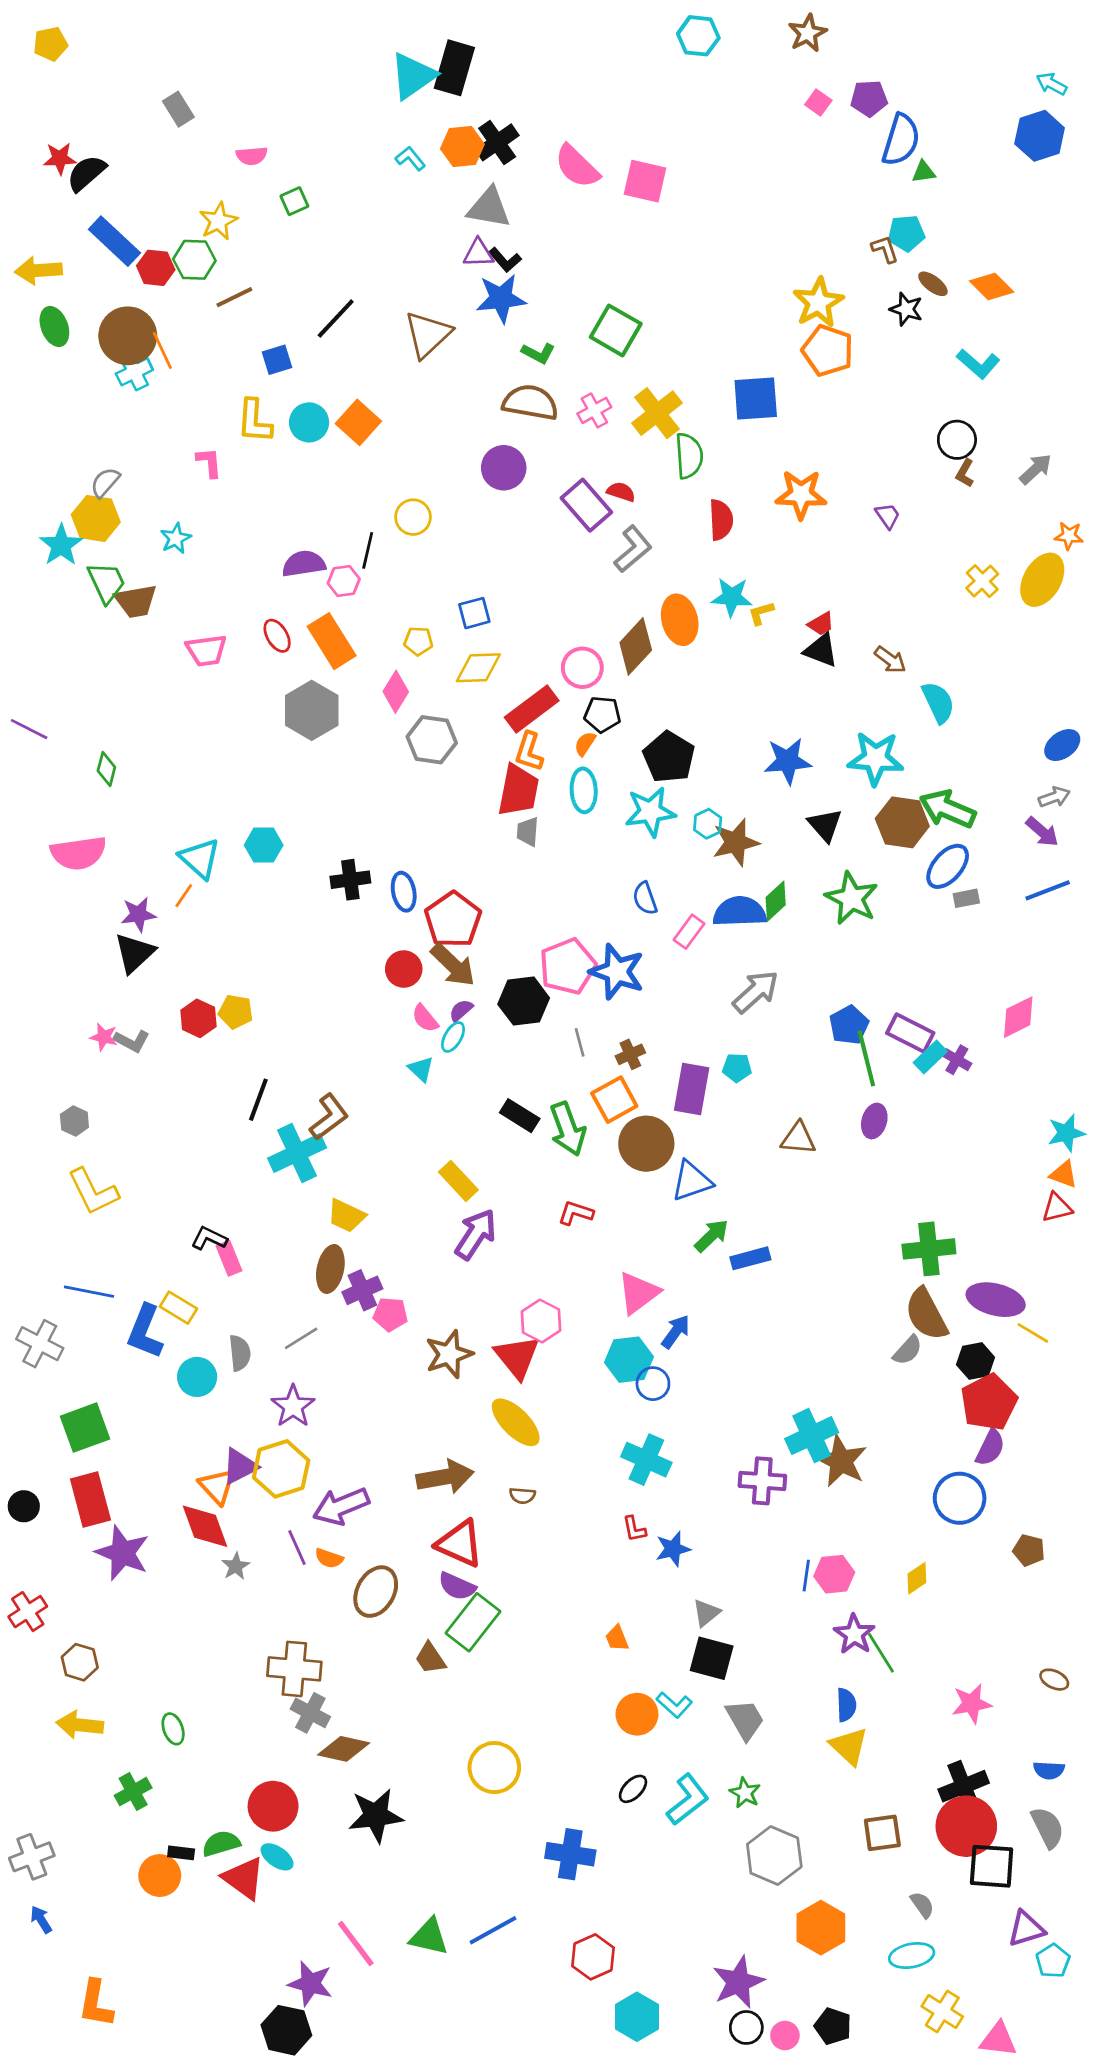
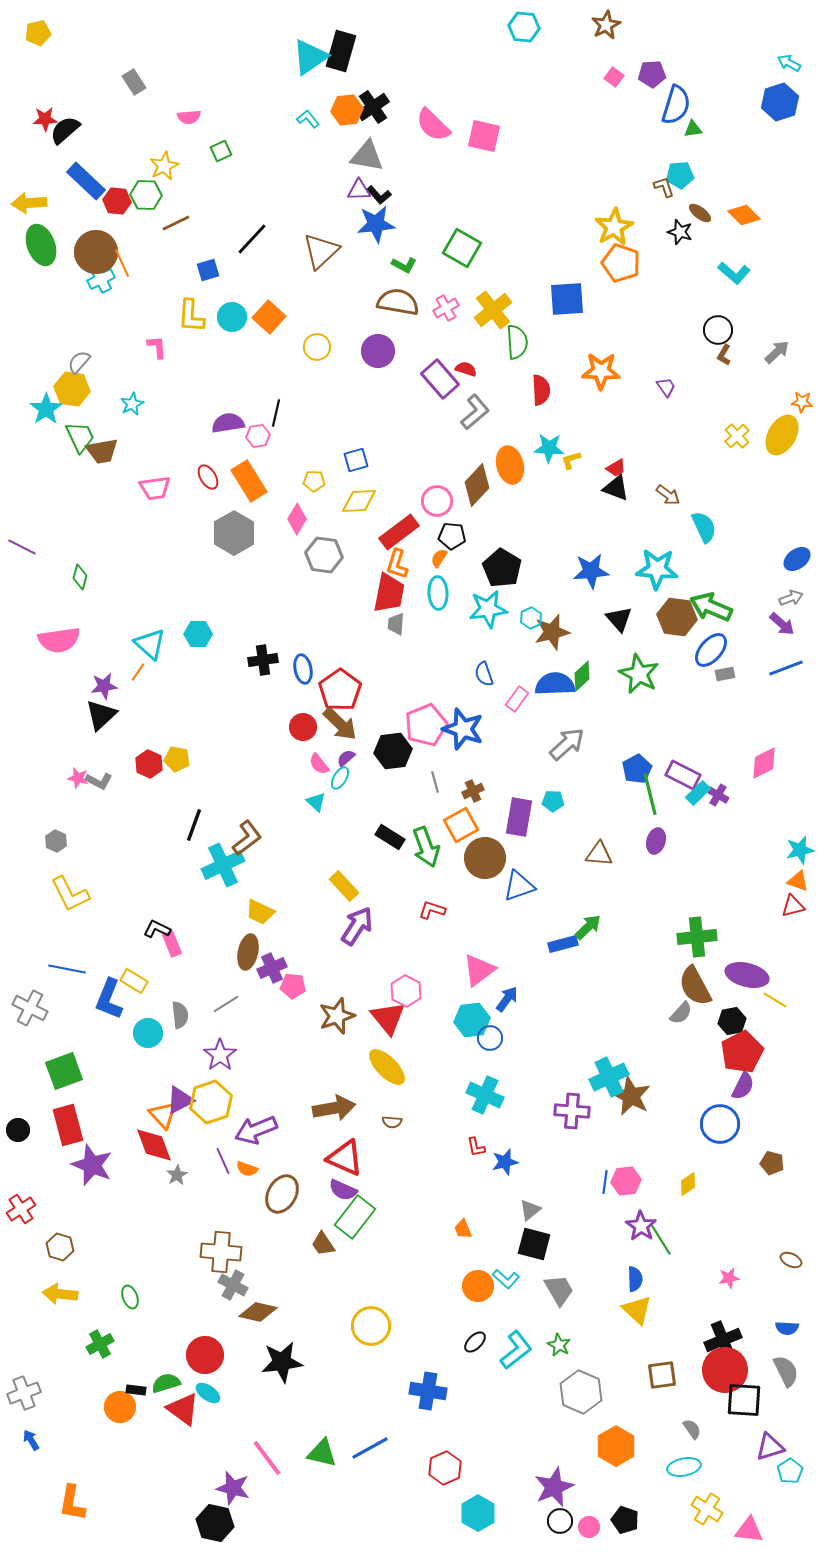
green ellipse: (54, 326) -> (41, 245), size x1.4
yellow circle: (413, 517) -> (317, 347), moved
green arrow: (712, 1236) -> (588, 927), moved
pink star: (972, 1704) -> (729, 1278), size x0.7

